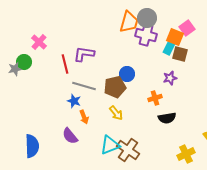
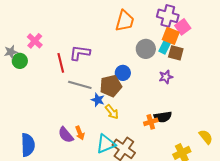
gray circle: (147, 18) -> (146, 49), moved
purple cross: (146, 35) -> (168, 16), moved
gray star: (15, 69) -> (11, 52), moved
orange cross: (155, 98) -> (151, 122), moved
blue star: (74, 101) -> (98, 100), moved
orange arrow: (84, 117) -> (80, 133), moved

